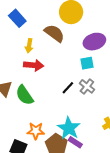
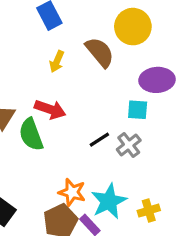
red arrow: (34, 65) -> (50, 109), moved
cyan star: (69, 128) -> (109, 201), moved
orange star: (36, 131) -> (72, 192), moved

